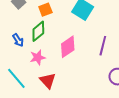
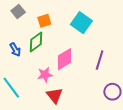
pink star: (38, 57) -> (45, 75), moved
red triangle: (48, 81) -> (55, 95), moved

